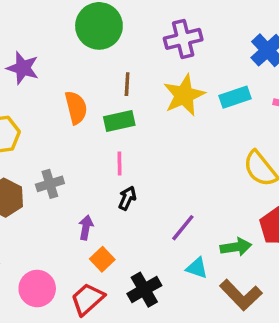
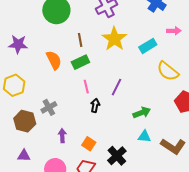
cyan rectangle: (235, 97) -> (148, 46), moved
purple arrow: (86, 227) -> (62, 136), moved
purple line: (183, 228) -> (117, 87), moved
green arrow: (236, 247) -> (142, 113), moved

